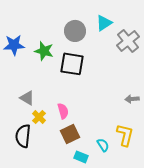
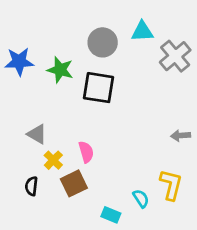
cyan triangle: (104, 23) -> (142, 31), turned 30
brown square: (70, 134) -> (74, 183), moved
black semicircle: (23, 136) -> (31, 186), size x0.6

